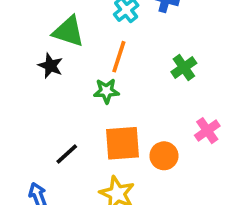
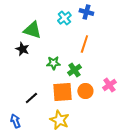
orange line: (119, 57) -> (84, 44), moved
green cross: (184, 68) -> (74, 70), moved
orange circle: (164, 156) -> (85, 91), moved

